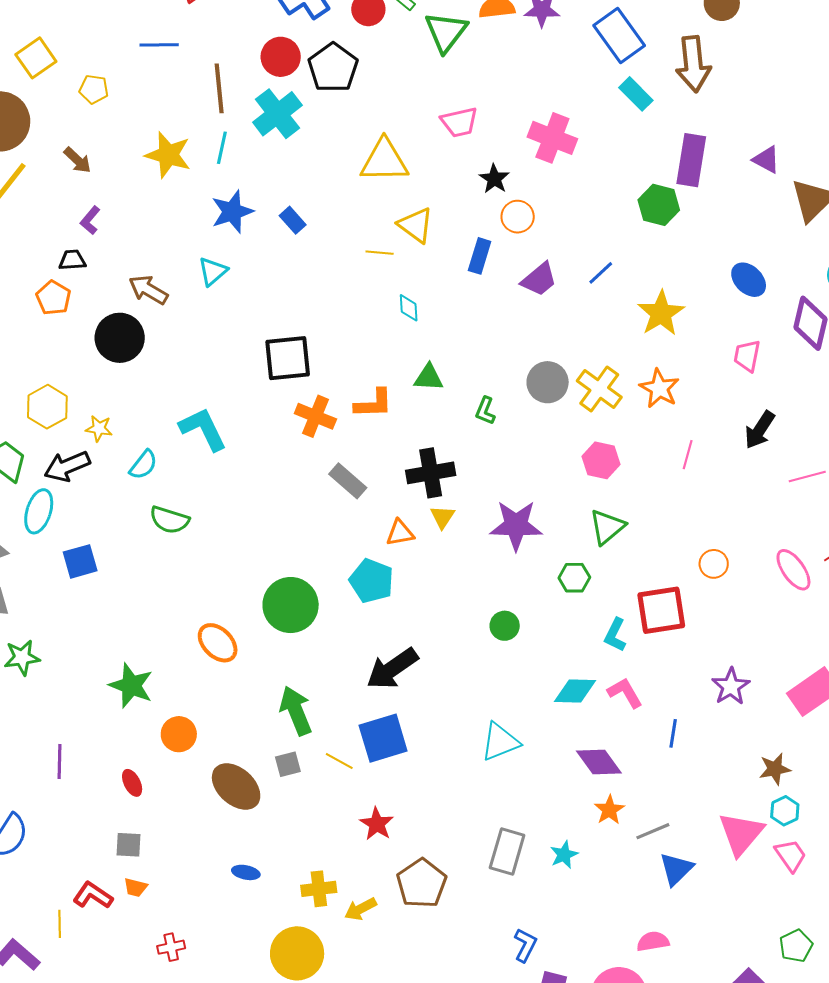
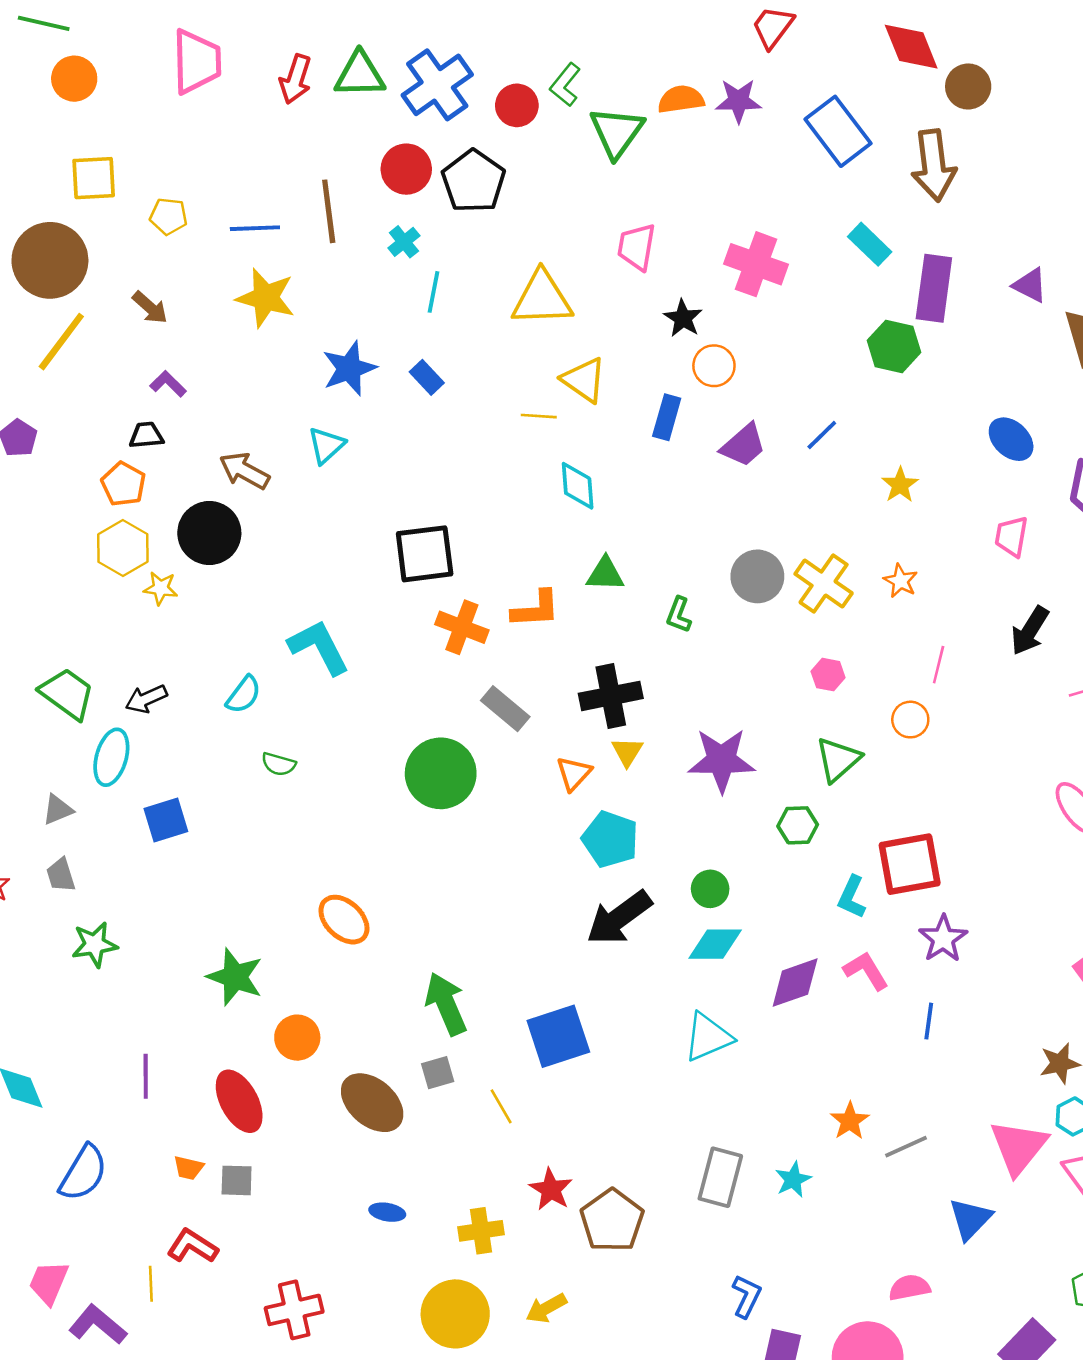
blue line: (159, 45) -> (255, 228), moved
yellow square: (36, 58) -> (94, 178), turned 33
cyan rectangle: (636, 94) -> (870, 244), moved
cyan cross: (277, 114) -> (404, 242), size x0.5
pink trapezoid: (459, 122) -> (637, 247), turned 114
cyan line: (222, 148) -> (434, 292), moved
purple L-shape: (90, 220) -> (168, 384), turned 96
cyan diamond: (409, 308) -> (578, 486), size x1.4
yellow star: (661, 313) -> (900, 485), size x0.6
orange star: (659, 388) -> (900, 581), size x0.7
yellow hexagon: (47, 407) -> (123, 548), moved
yellow star: (99, 429) -> (161, 588), moved
pink hexagon: (601, 460) -> (828, 675), size x0.7
black arrow: (67, 466) -> (146, 699), size x0.7
green semicircle: (169, 520) -> (279, 764), size x0.7
orange triangle: (400, 533) -> (574, 773), turned -36
orange circle: (714, 564) -> (910, 720), moved
cyan pentagon: (372, 581) -> (610, 839), moved
green circle: (291, 605) -> (441, 773), moved
black arrow: (392, 669) -> (619, 918), moved
purple star: (731, 686) -> (943, 939), moved
cyan diamond: (575, 691) -> (715, 944), moved
yellow line: (339, 761) -> (501, 1106), moved, turned 32
purple diamond: (599, 762) -> (795, 983), moved, turned -72
red ellipse: (132, 783) -> (239, 1101), size x1.8
red star: (377, 824) -> (551, 1189), moved
blue triangle: (676, 869) -> (970, 1219), moved
orange trapezoid: (135, 887) -> (189, 1168), moved
yellow arrow: (360, 909) -> (546, 1308), moved
red cross: (171, 947) -> (294, 1310), size x1.6

